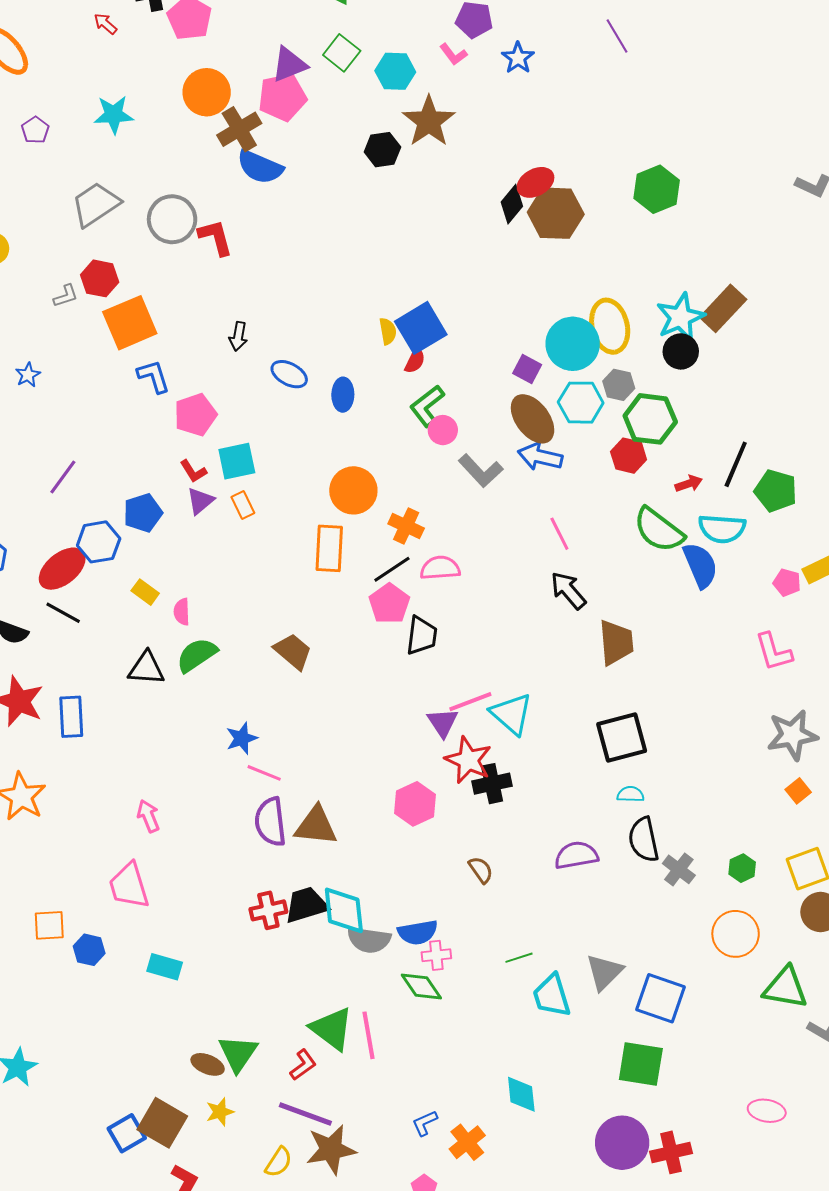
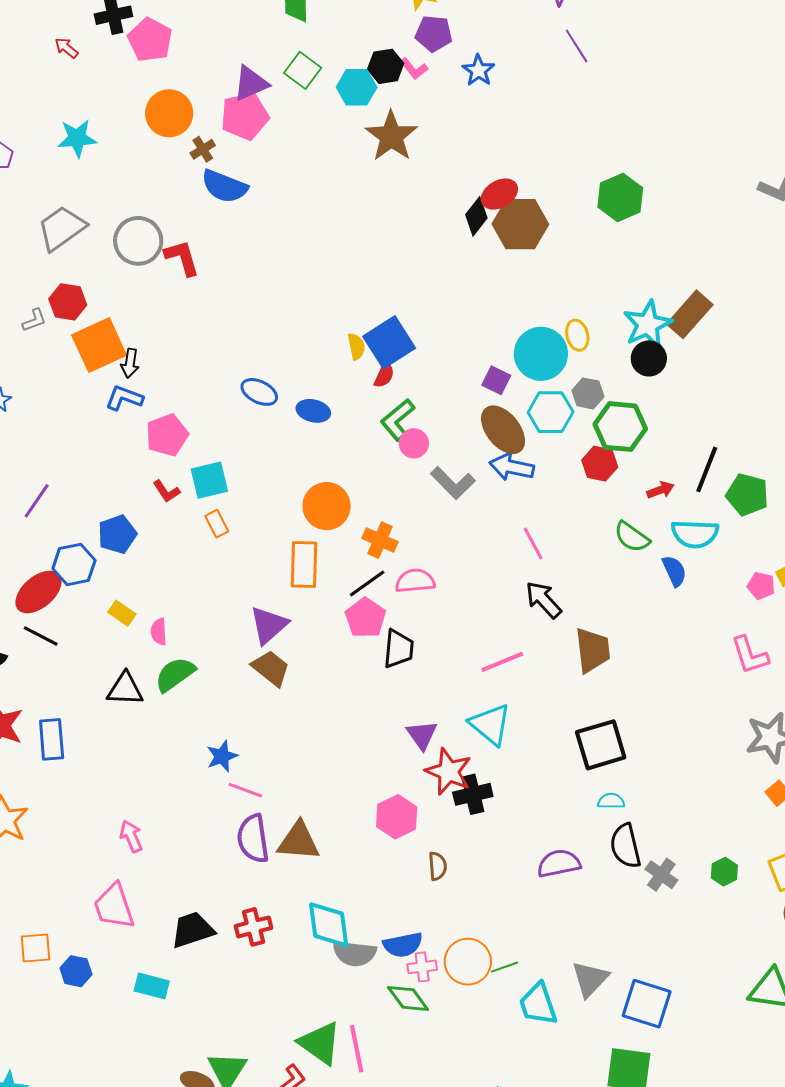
brown cross: (239, 129) -> (203, 149), size x0.6
black hexagon: (382, 150) -> (386, 66), moved
yellow ellipse: (610, 326) -> (577, 335), size x0.6
black arrow: (238, 336) -> (130, 363), moved
blue L-shape: (154, 376) -> (124, 398), turned -51
blue ellipse: (343, 395) -> (313, 411), turned -76
purple triangle: (200, 501) -> (269, 625), moved, size x1.4
green semicircle: (659, 530) -> (632, 537), size x0.7
blue semicircle: (700, 565) -> (674, 571), size x0.7
pink line: (470, 702) -> (502, 662), moved
brown semicircle: (481, 870) -> (438, 866), moved, turned 32
black trapezoid: (306, 905) -> (193, 930), moved
orange circle: (736, 934) -> (468, 962), moved

